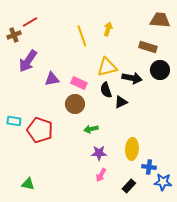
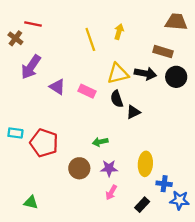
red line: (30, 22) -> (33, 24), turned 42
brown cross: (14, 35) -> (15, 38), turned -32
black arrow: (132, 78) -> (145, 74), moved
purple triangle: (52, 79) -> (57, 87), turned 42
brown circle: (75, 104) -> (79, 168), moved

